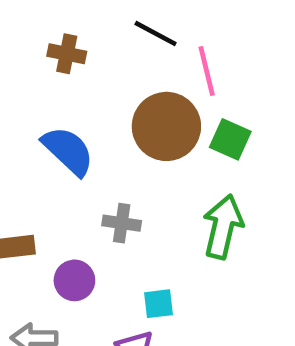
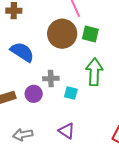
purple circle: (74, 280) -> (34, 94), moved
cyan square: (158, 304) -> (71, 93), moved, turned 32

